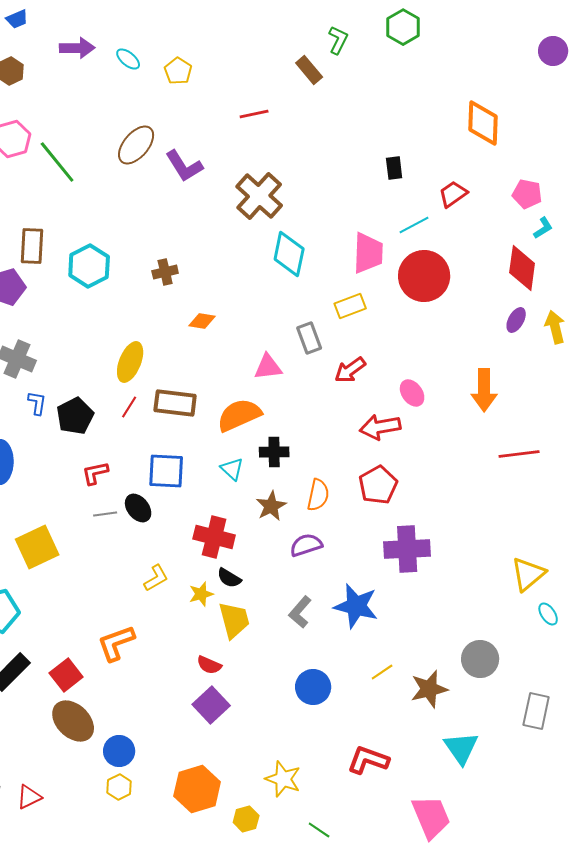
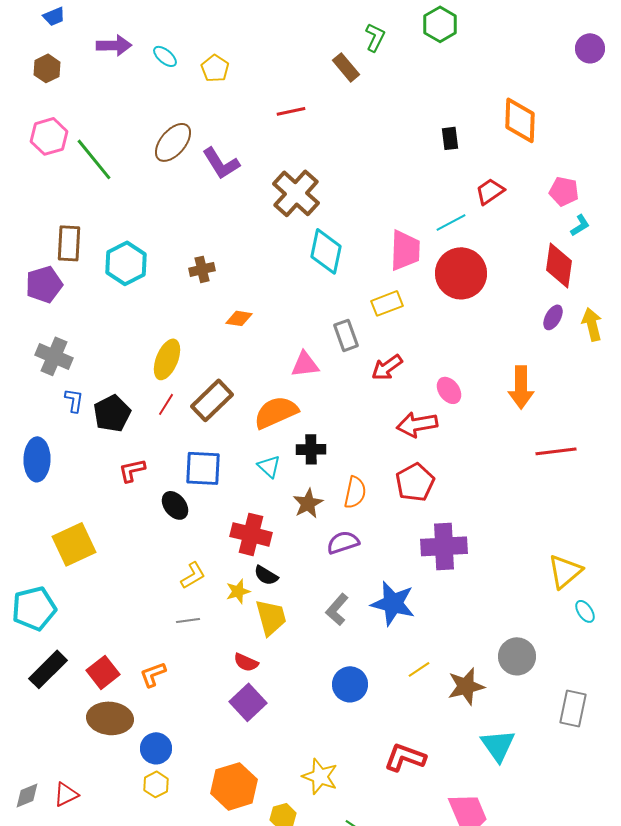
black rectangle: (394, 168) -> (450, 138), moved
brown rectangle: (175, 403) -> (212, 400), turned -51
gray line: (105, 514) -> (188, 620), moved
orange L-shape: (116, 643) -> (153, 674), moved, size x0.7
brown ellipse: (73, 721) -> (110, 718), turned -39

